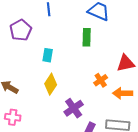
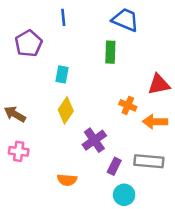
orange cross: (101, 80) -> (128, 105), turned -32

